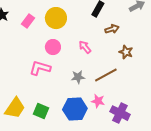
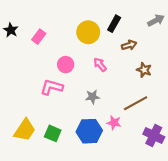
yellow circle: (56, 18) -> (88, 32), moved
brown line: (106, 75) -> (136, 103), moved
purple cross: (120, 113) -> (154, 136), moved

